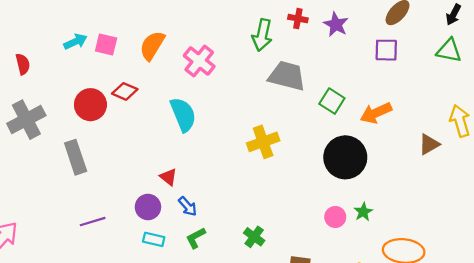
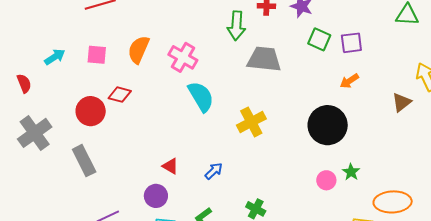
cyan arrow: (76, 42) -> (55, 57), moved
purple square: (386, 50) -> (351, 43), moved
green square: (332, 101) -> (319, 39), moved
orange arrow: (376, 113) -> (349, 81), size x0.7
cyan semicircle: (183, 115) -> (201, 97), moved
blue arrow: (188, 206) -> (214, 171), moved, turned -84

